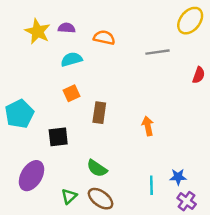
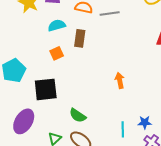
gray line: (157, 52) -> (110, 13), moved
brown rectangle: (99, 113) -> (80, 38), moved
black square: (58, 137) -> (46, 89), size x1.4

